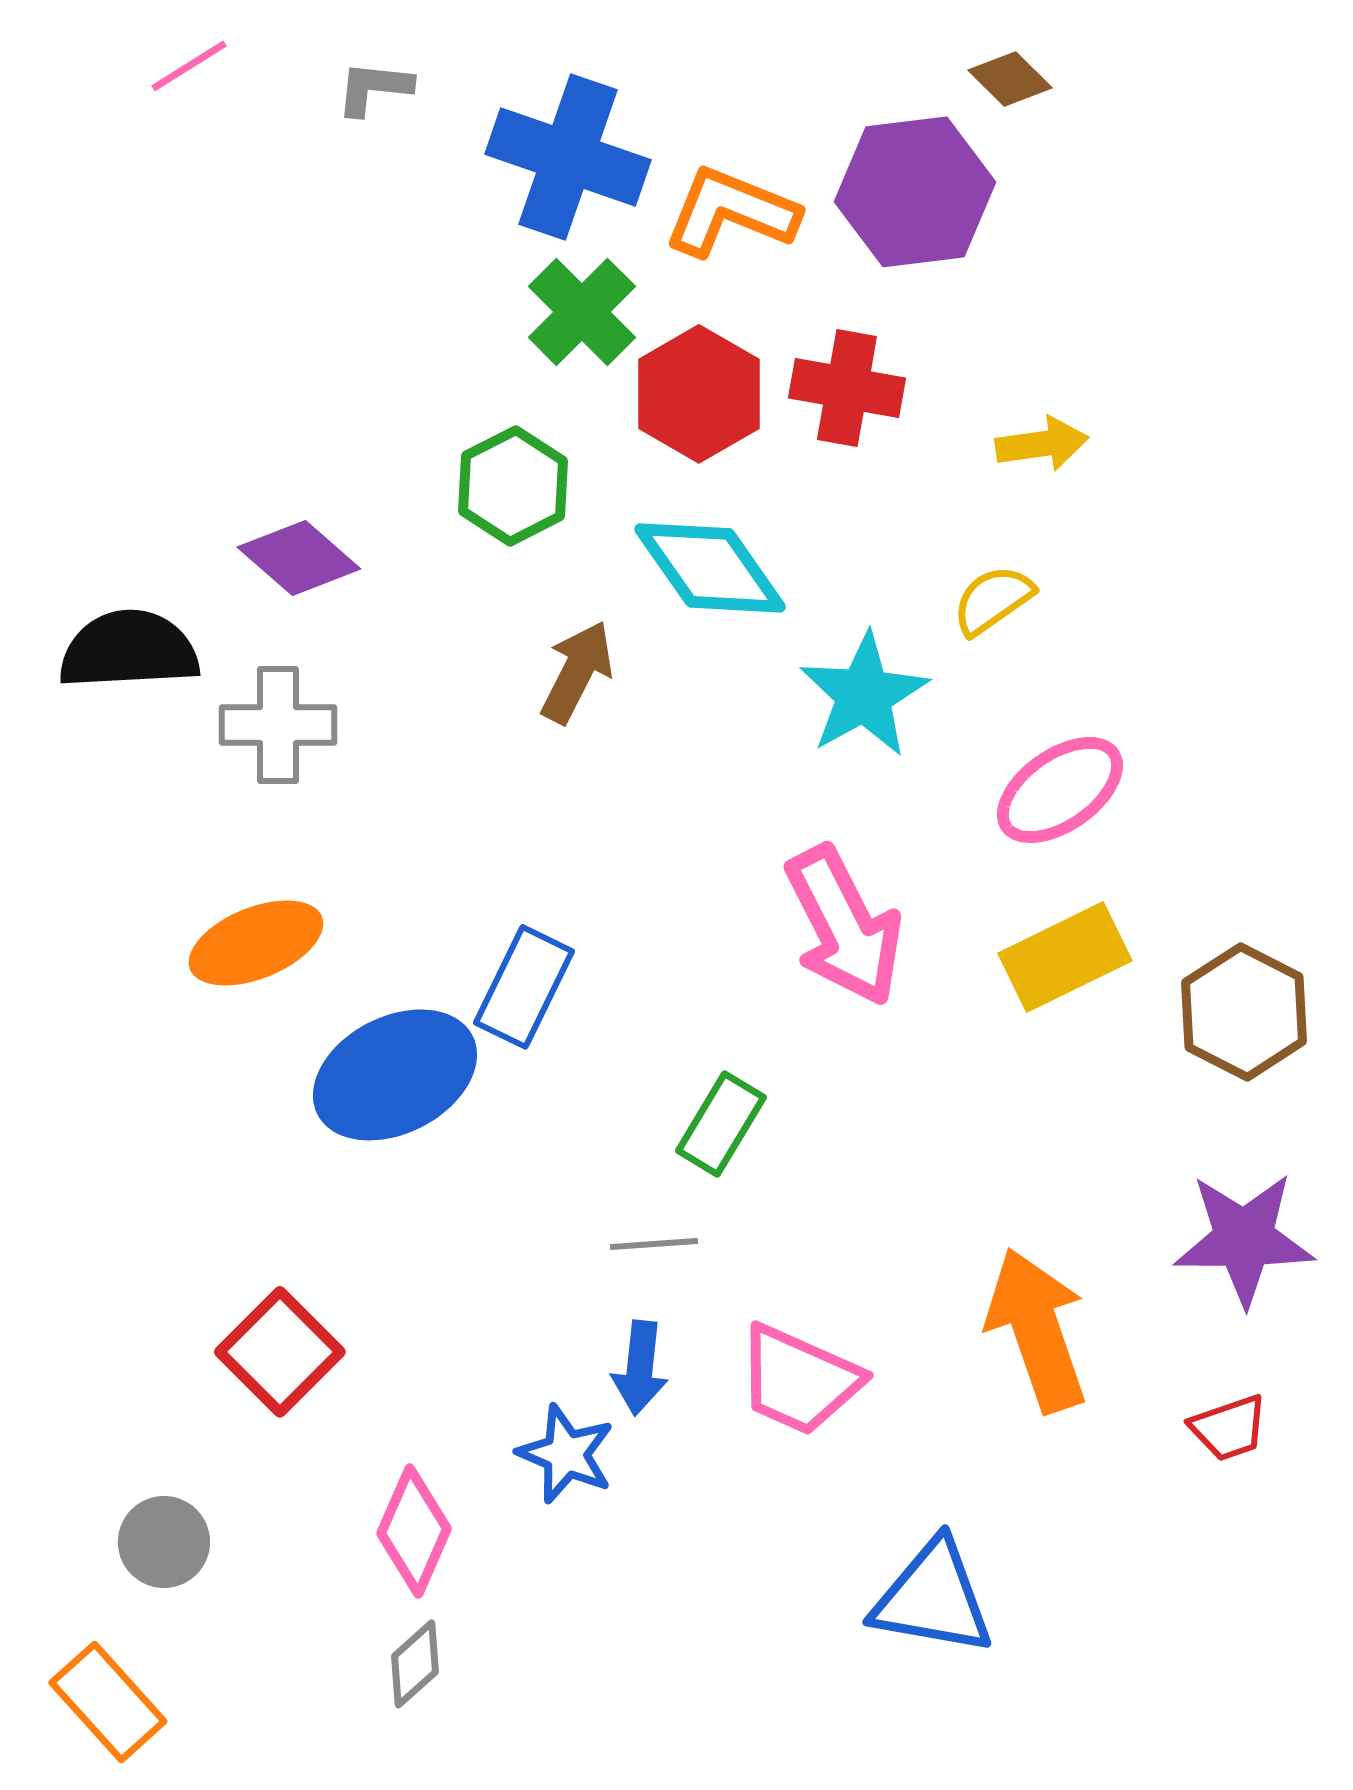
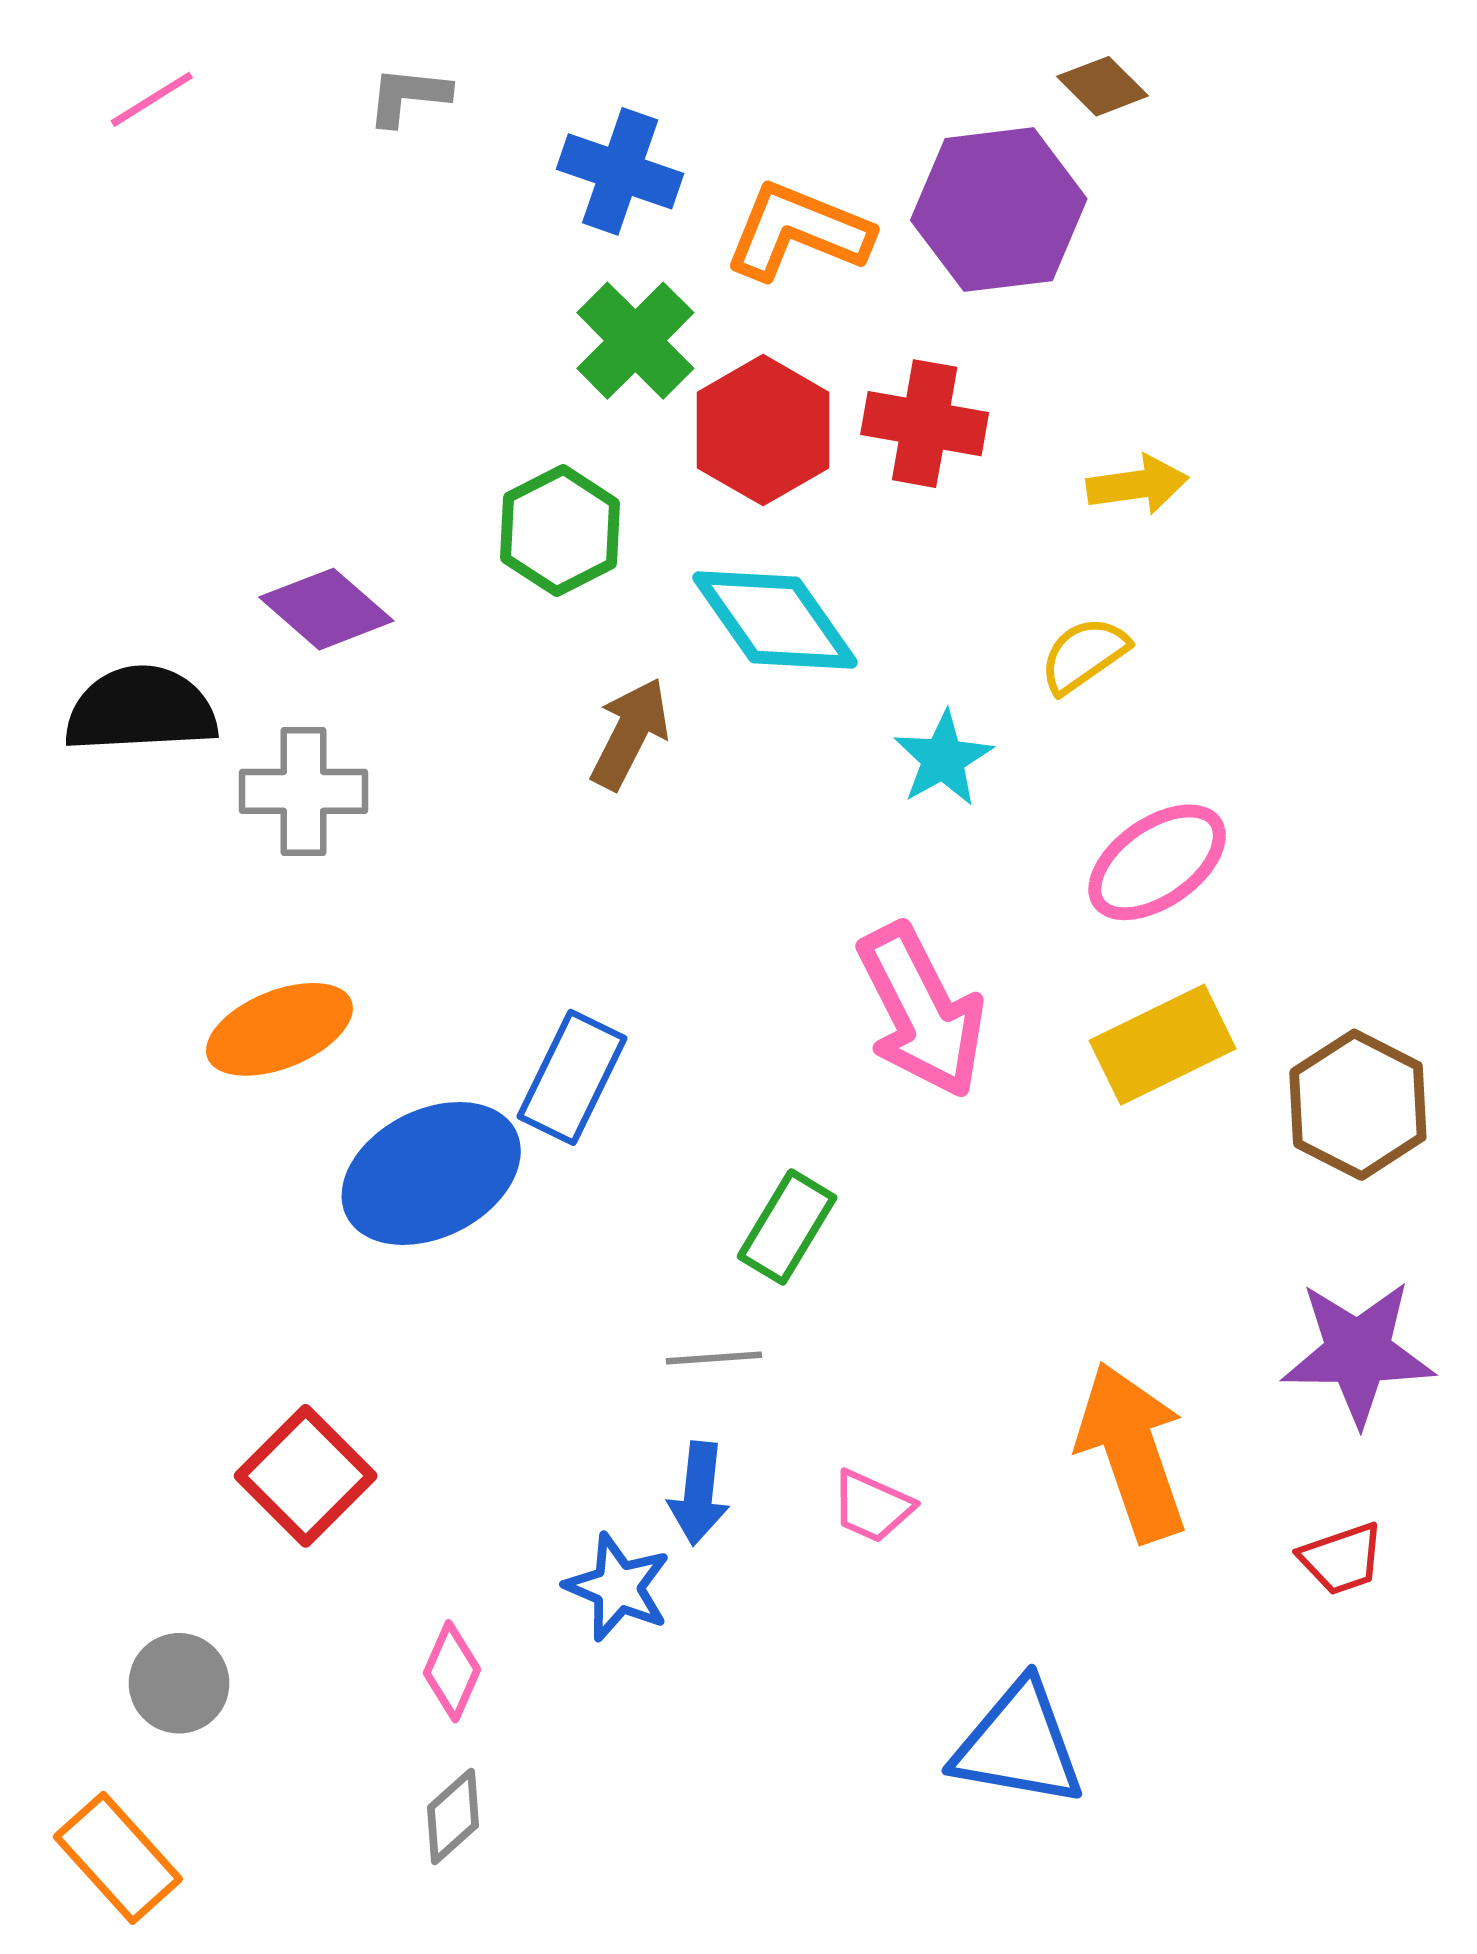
pink line: (189, 66) -> (152, 99), moved
blue cross: (568, 157) -> (620, 171), size x0.7
cyan star: (864, 695) -> (943, 759), size x0.7
pink trapezoid: (799, 1380) -> (872, 1506), size x0.6
pink diamond: (414, 1531) -> (452, 1671), size x0.7

